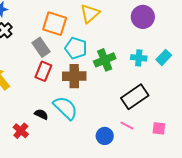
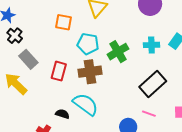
orange square: (55, 24) -> (64, 22), size x0.7
gray rectangle: (41, 47) -> (28, 59), moved

